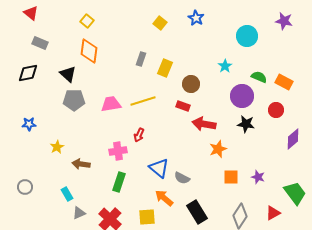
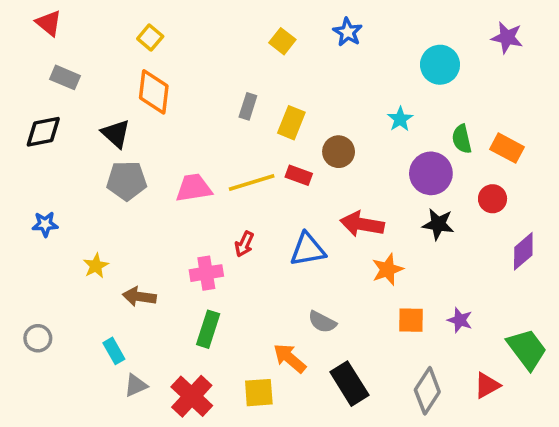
green semicircle: (259, 77) -> (462, 139), turned -126
red rectangle: (183, 106) -> (299, 175), moved
blue triangle: (159, 168) -> (308, 249), moved, turned -50

